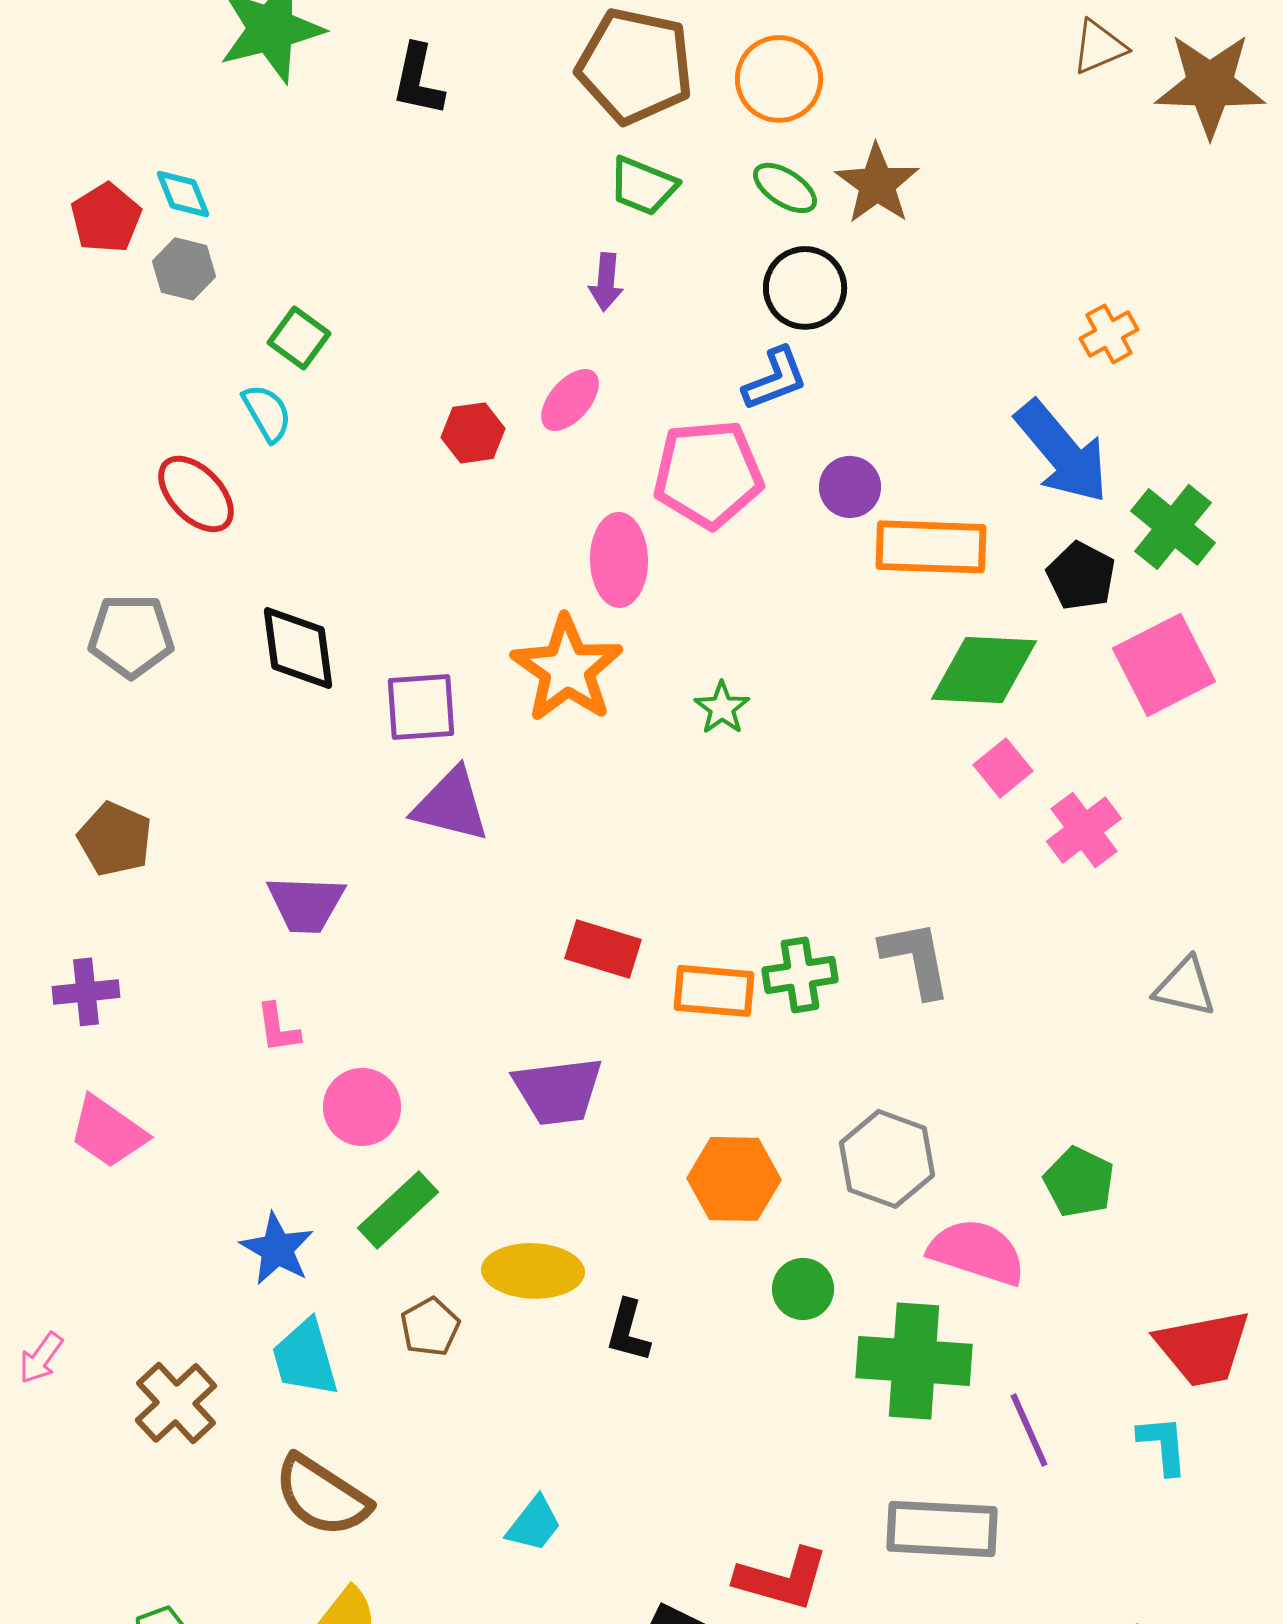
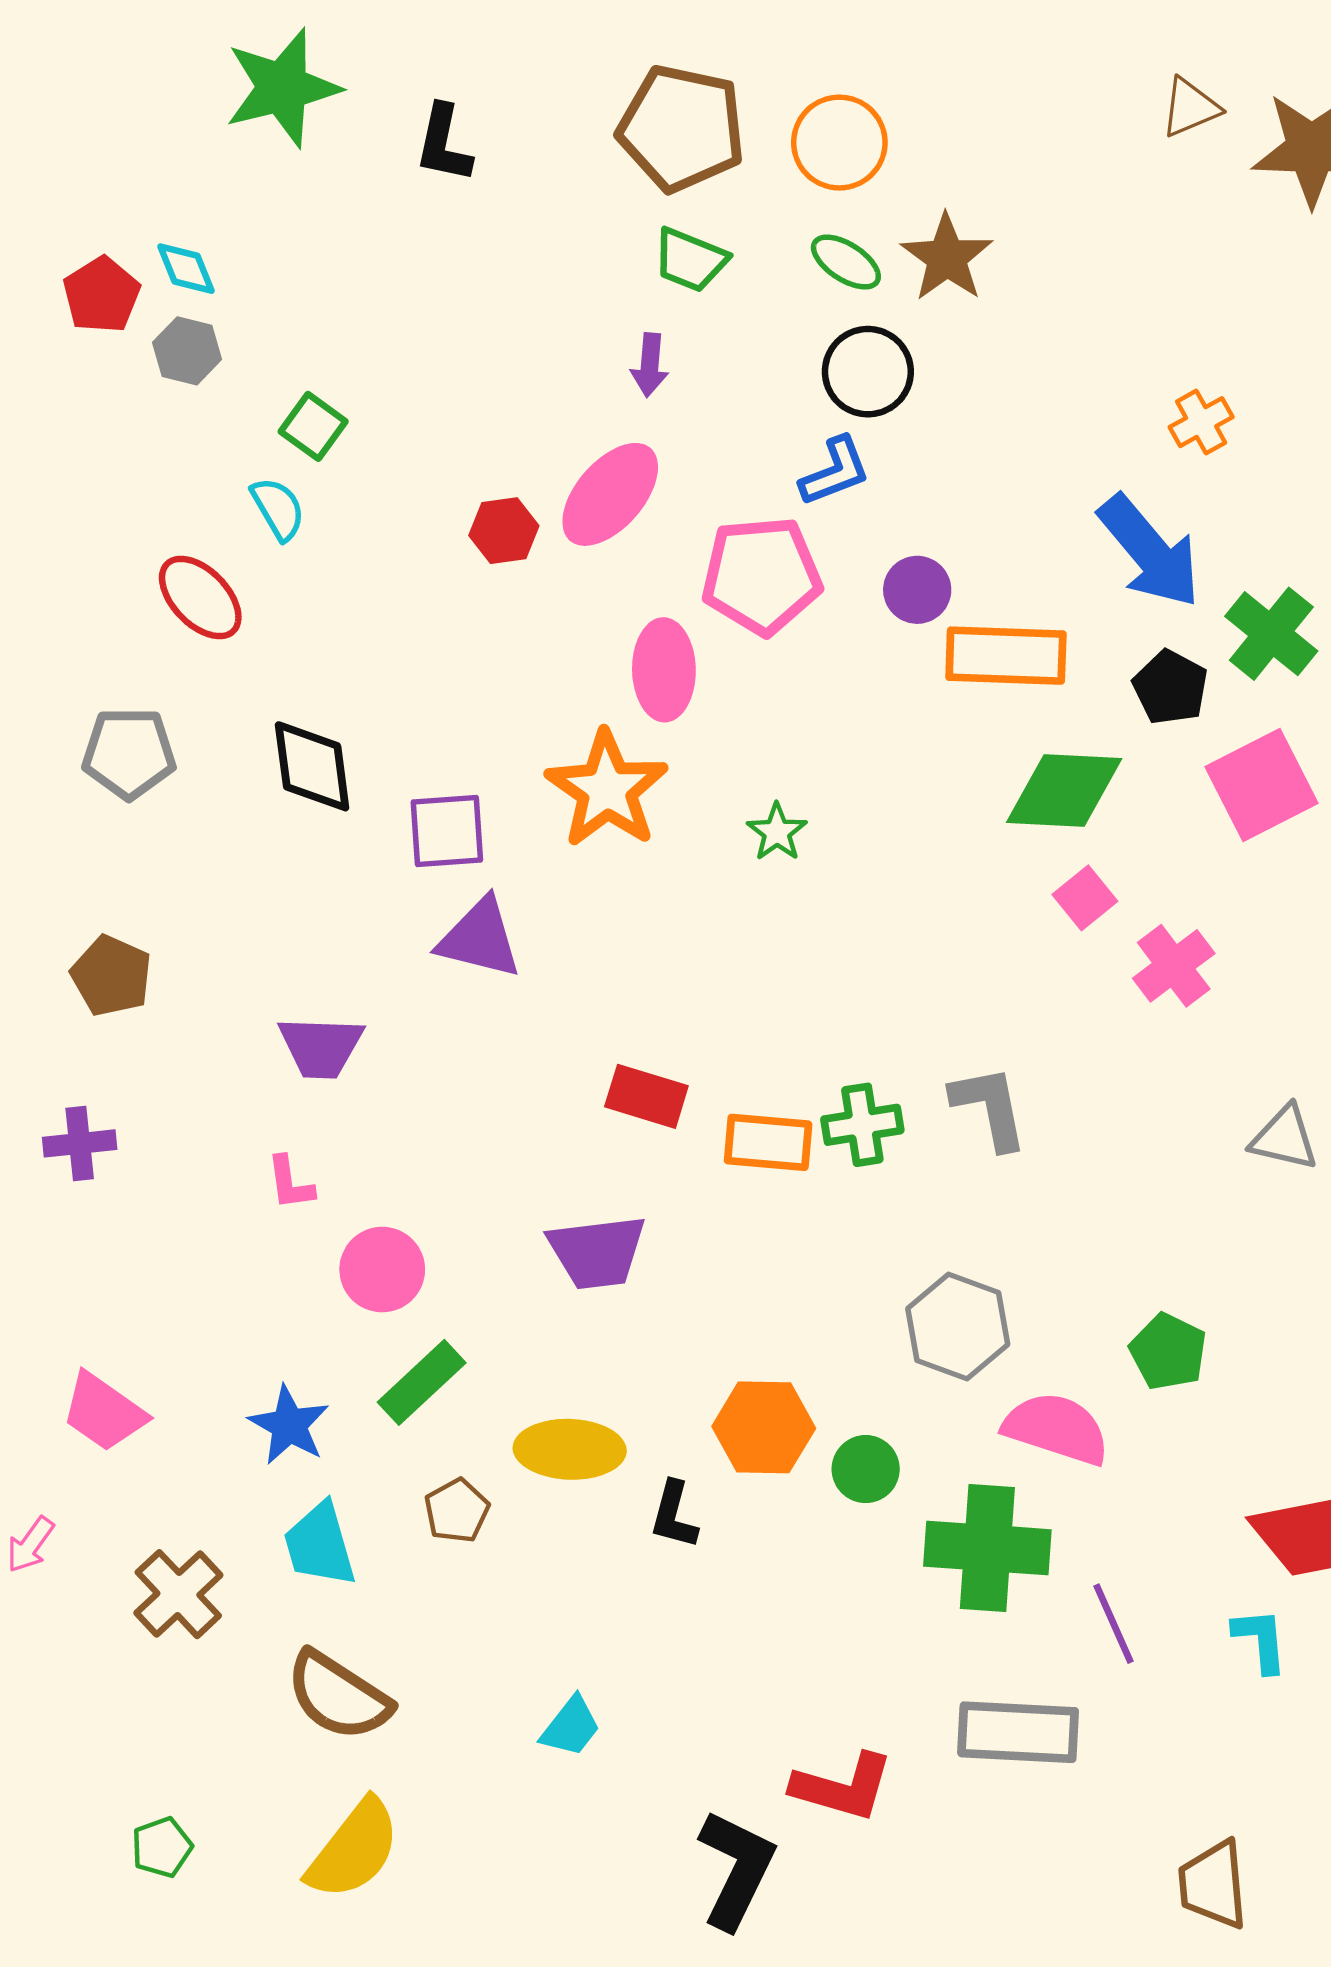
pink ellipse: (570, 400) -> (610, 494), size x1.5
pink trapezoid: (108, 1132) -> (104, 1412), moved
orange hexagon: (734, 1179) -> (764, 1427), moved

